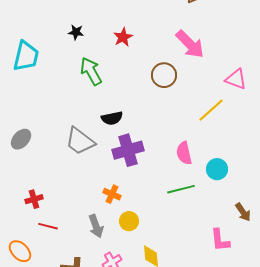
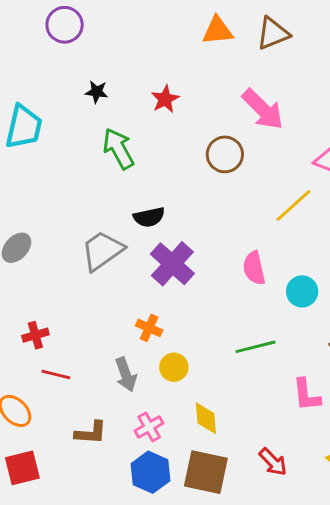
gray trapezoid: (80, 141) -> (102, 251), turned 108
purple cross: (128, 150) -> (172, 264), turned -32
green line: (181, 189) -> (255, 347), moved

